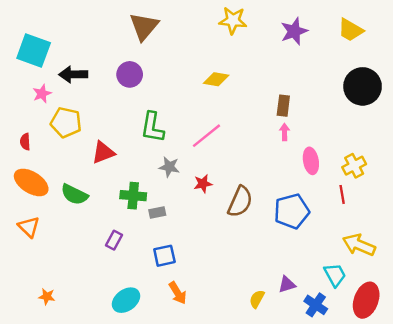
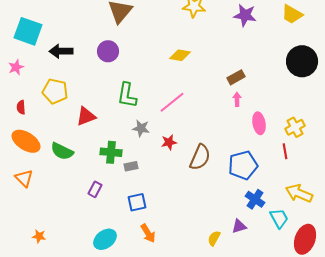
purple star: (294, 31) -> (245, 15), turned 30
pink star: (42, 94) -> (16, 67), moved
brown rectangle: (283, 106) -> (236, 77), turned 54
blue cross: (316, 305) -> (255, 199), moved

